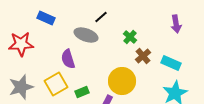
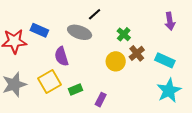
blue rectangle: (46, 18) -> (39, 30), moved
yellow circle: (122, 81) -> (116, 61), moved, size x0.7

